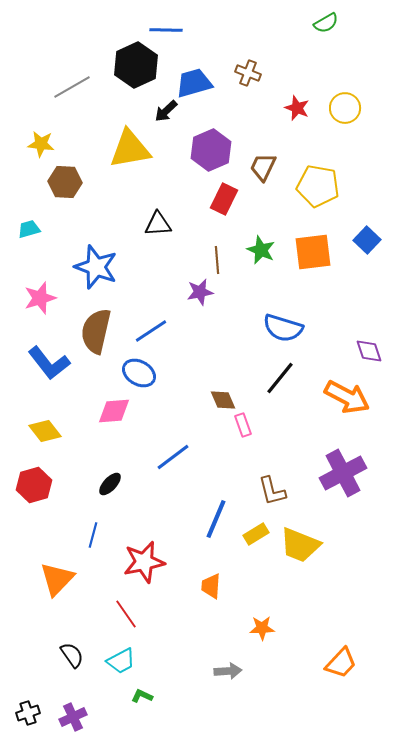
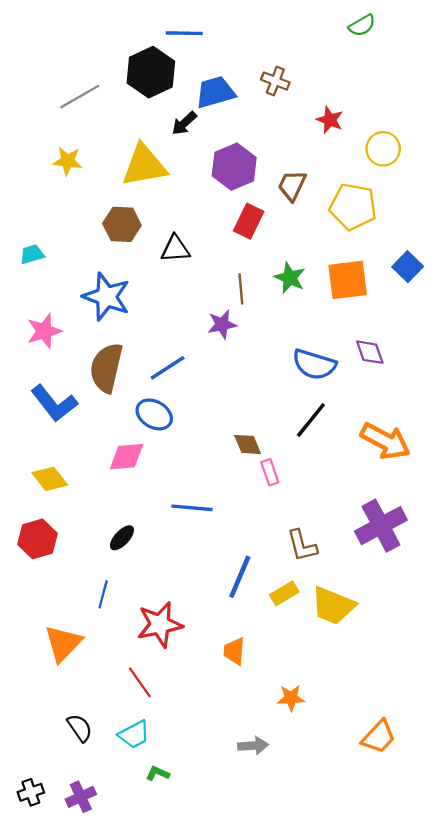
yellow circle: (345, 108) -> (383, 149), moved
yellow star: (41, 144) -> (68, 161), moved
brown hexagon: (65, 182) -> (122, 224), moved
purple diamond: (369, 351) -> (370, 352), moved
blue line: (173, 457) -> (192, 508), turned 42

